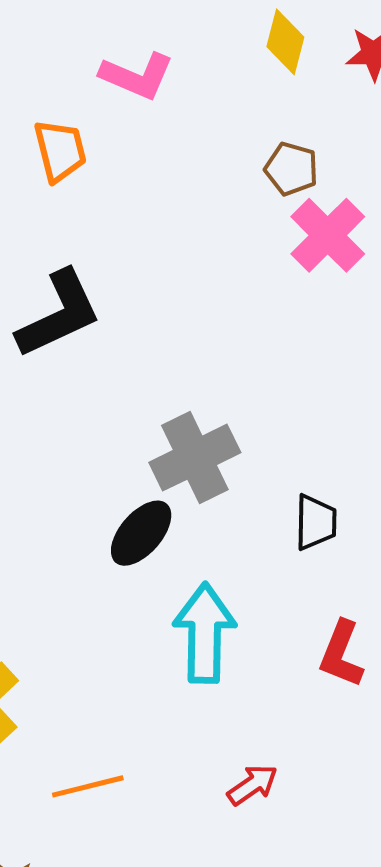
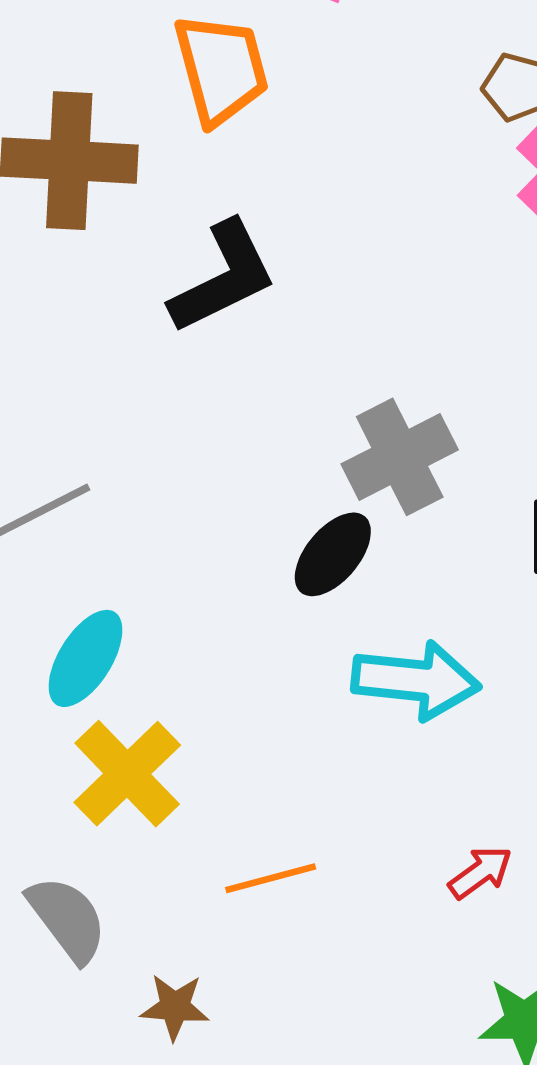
orange trapezoid: (60, 151) -> (221, 69), size x1.4
cyan arrow: (205, 633) -> (416, 680), turned 96

